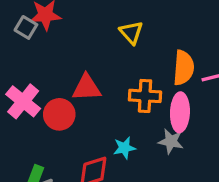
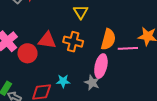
orange cross: (145, 96) -> (73, 42), moved

